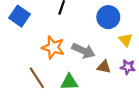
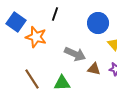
orange star: (53, 47) -> (36, 37), moved

